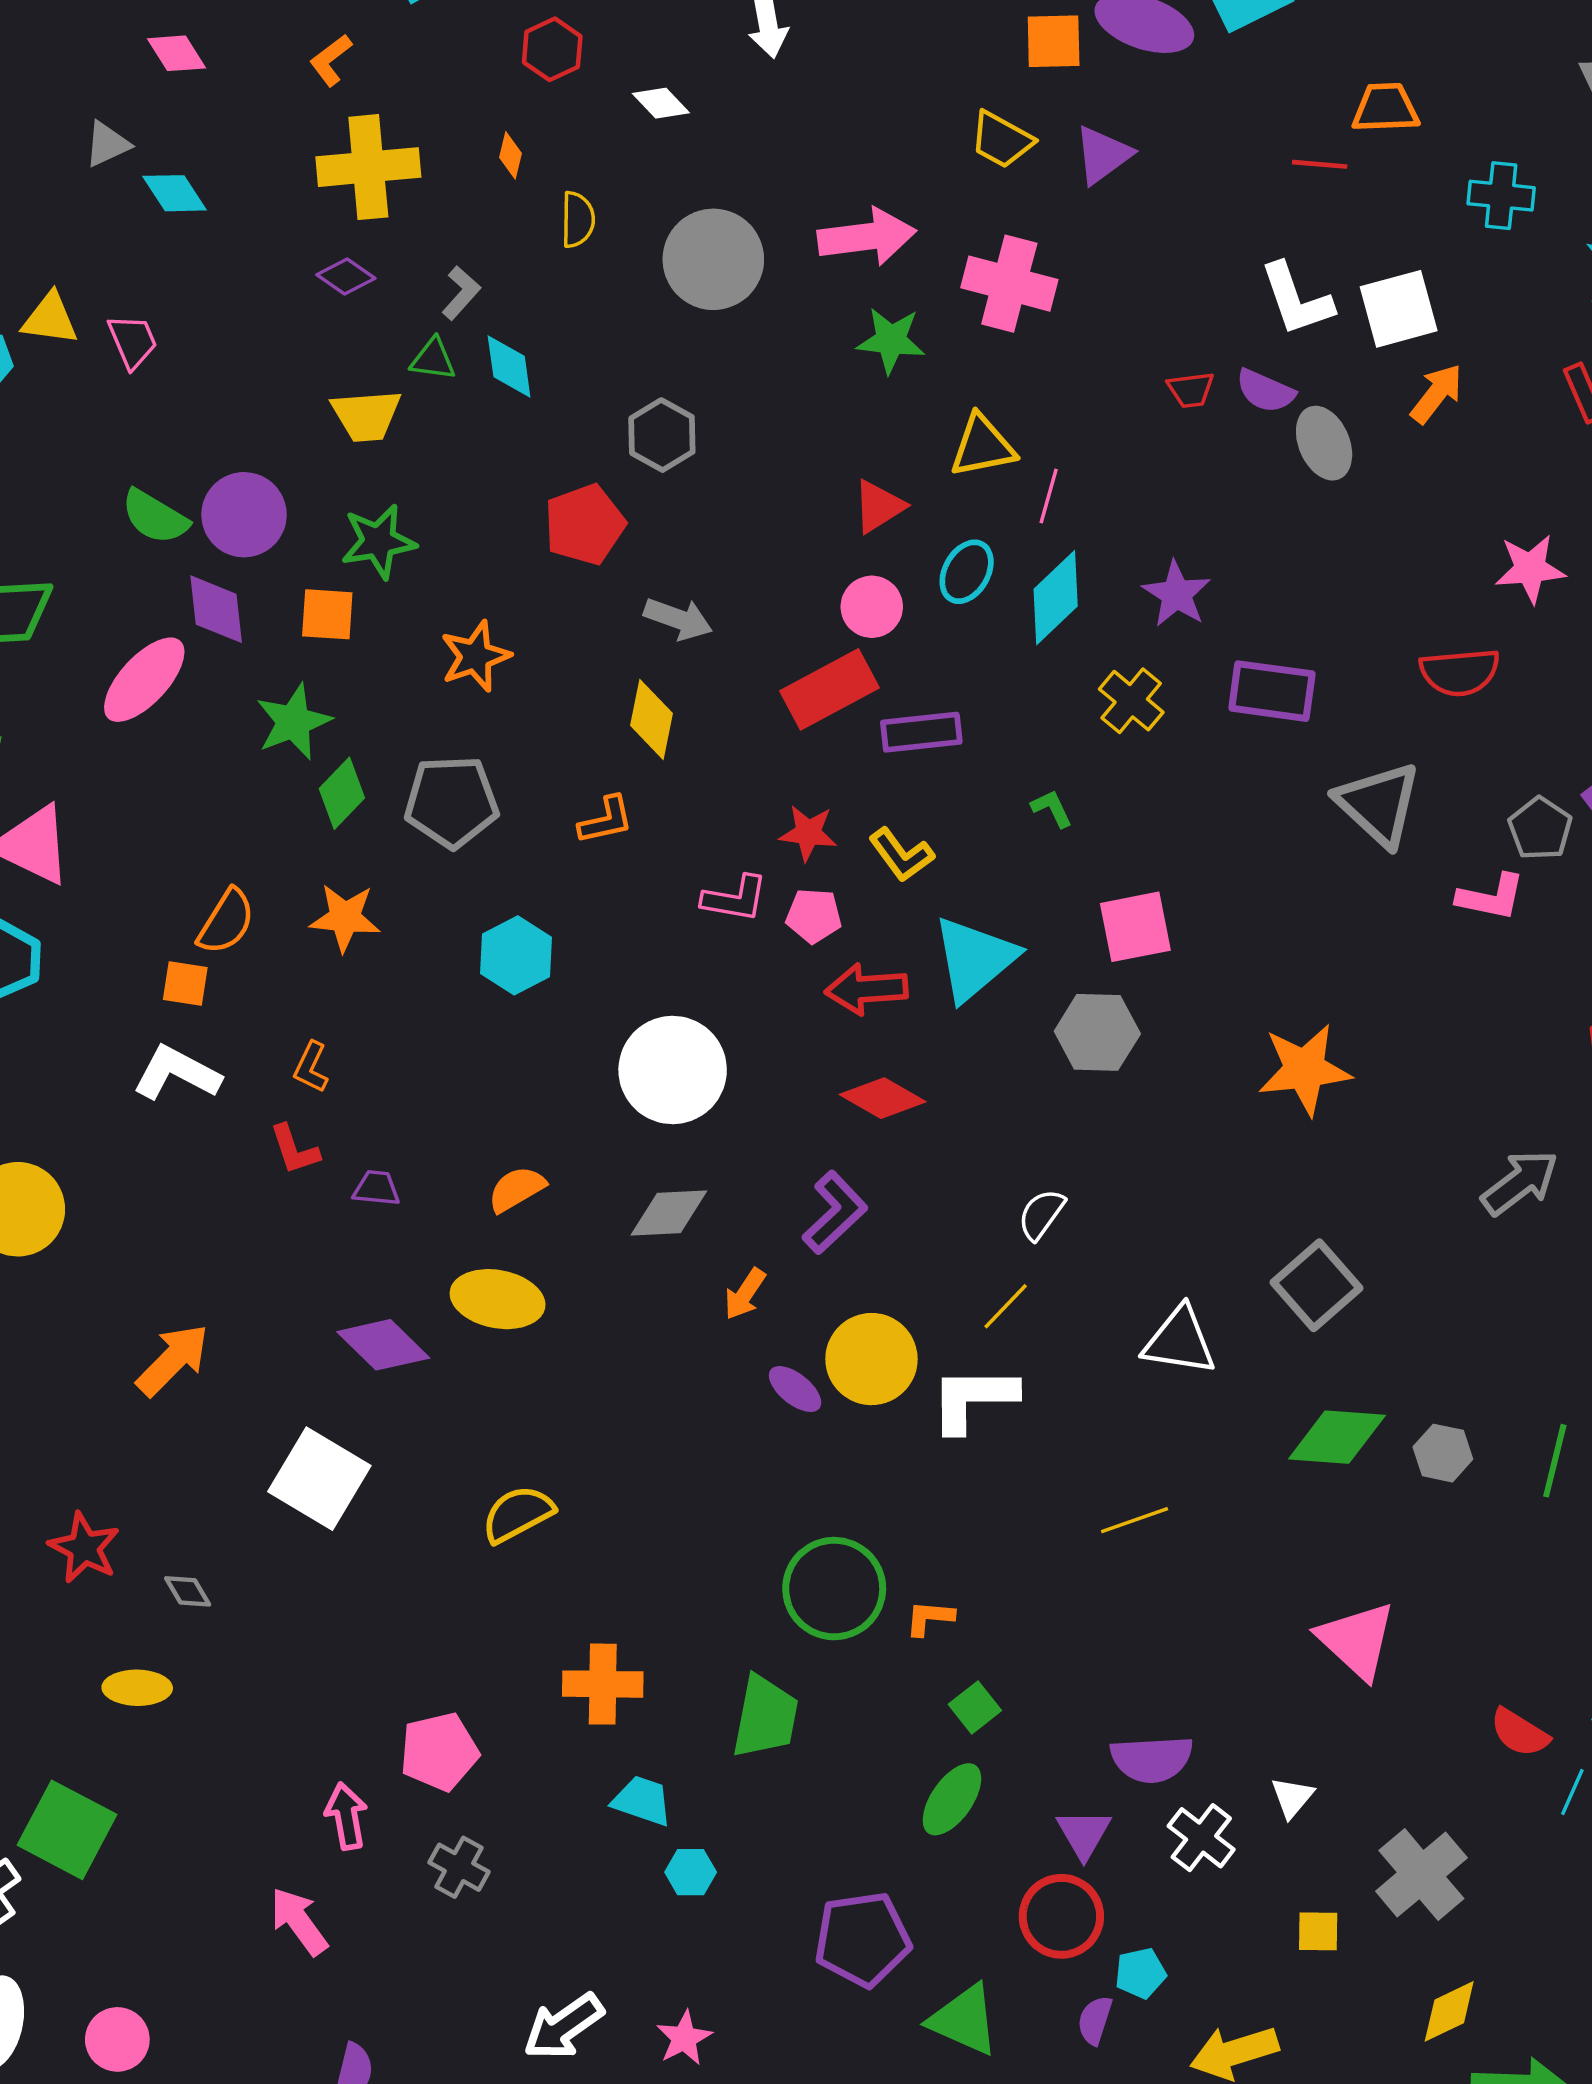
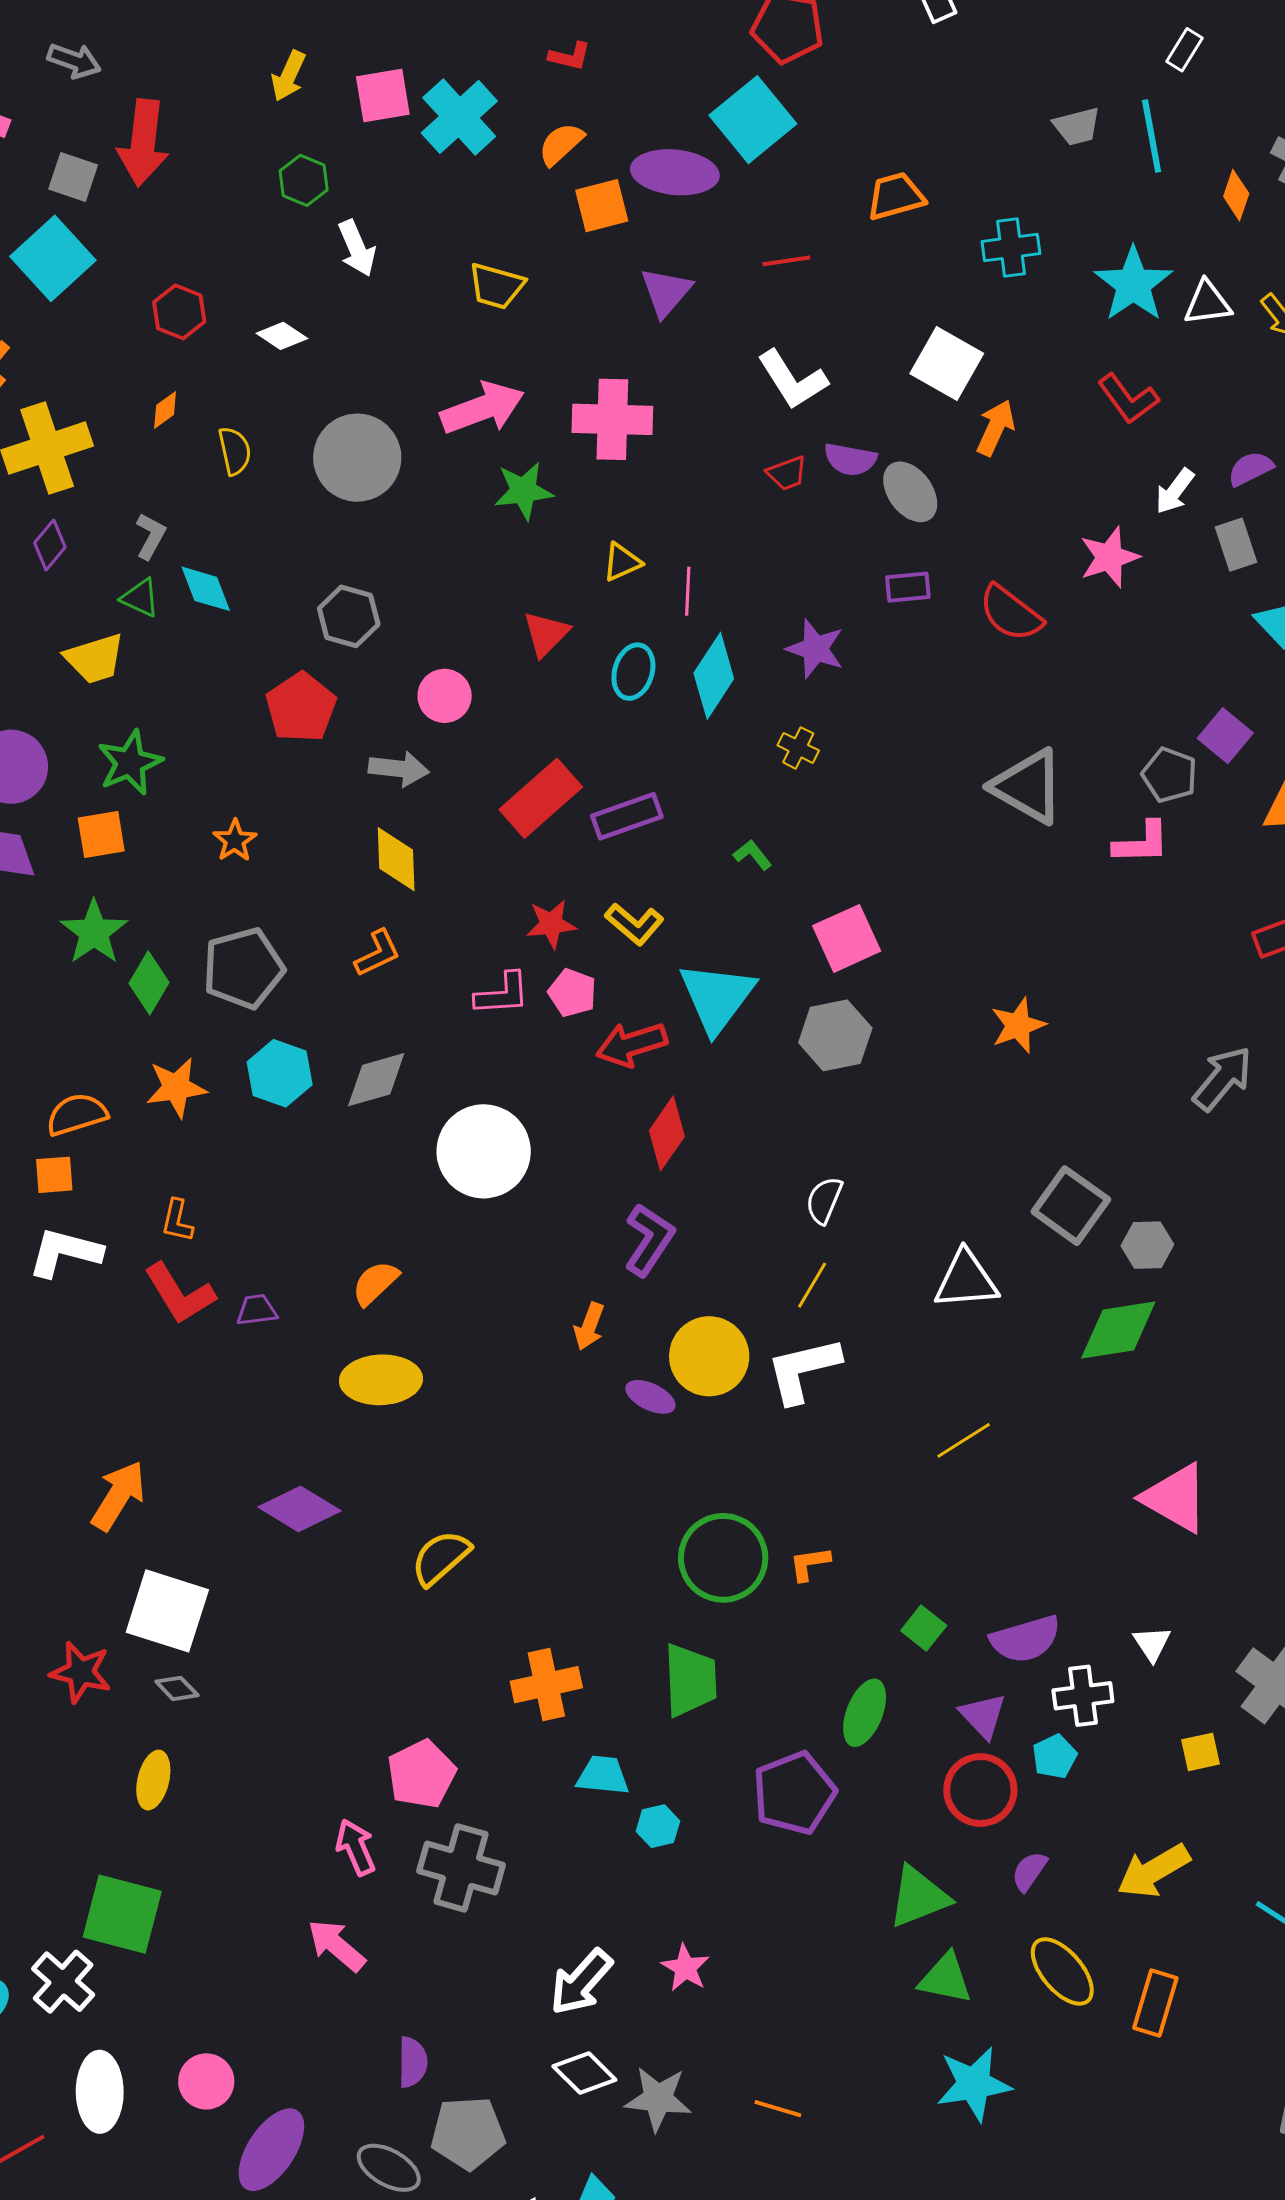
yellow trapezoid: (1001, 140) -> (496, 286), moved
orange diamond: (511, 155) -> (165, 410), turned 54
red line: (1320, 164) -> (786, 261), moved
purple diamond: (346, 276) -> (50, 545), turned -72
white L-shape: (1296, 299) -> (792, 380), moved
white square: (1399, 309) -> (947, 363), turned -32
green triangle: (433, 359) -> (140, 598), turned 30
yellow triangle: (982, 446) -> (622, 562), size x0.7
pink circle: (872, 607) -> (445, 696), moved
orange star: (475, 656) -> (235, 841), size x0.7
red semicircle: (1460, 672) -> (1011, 613), moved, turned 56
purple rectangle: (1272, 691) -> (908, 587), moved, size x0.6
yellow cross: (1131, 701) -> (798, 748), size x0.7
pink pentagon: (814, 916) -> (572, 993), turned 30
orange semicircle: (226, 922) -> (77, 1114), turned -126
cyan hexagon: (516, 955) -> (280, 1073), moved
orange star: (1305, 1069) -> (1018, 1025), size x0.7
red diamond: (883, 1098) -> (667, 1133), turned -72
red L-shape: (294, 1150) -> (180, 1294), size x1.5
gray diamond: (669, 1213) -> (376, 1080), moved
purple diamond: (383, 1345) -> (299, 1509), moved
gray hexagon: (1443, 1453) -> (1147, 1245), moved
white square: (319, 1479) -> (167, 1611), moved
yellow ellipse: (137, 1688) -> (153, 1780), turned -64
green square: (975, 1707) -> (924, 1628), moved
white cross: (1201, 1838) -> (1083, 1696), turned -32
gray cross: (459, 1867) -> (461, 1868), size x1.6
purple pentagon: (862, 1939) -> (794, 1793), moved
cyan pentagon: (1140, 1973) -> (1055, 1757), moved
green triangle: (964, 2020) -> (919, 1897), turned -32
purple semicircle: (1095, 2020) -> (1029, 1871), turned 30

